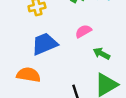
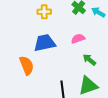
orange semicircle: (28, 75) -> (27, 65), turned 48

